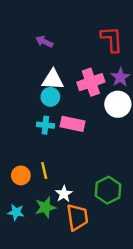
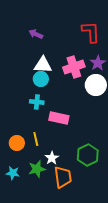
pink rectangle: (72, 124) -> (59, 118), moved

